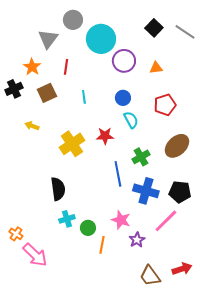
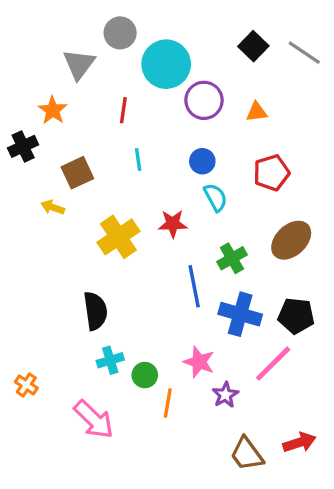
red line: (66, 67) -> (123, 110), moved
brown square: (47, 93) -> (77, 173), moved
pink arrow: (35, 255) -> (94, 419), moved

